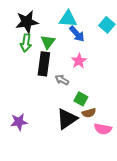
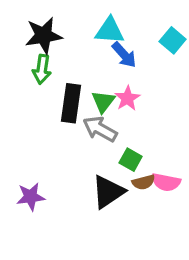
green triangle: (48, 42) -> (103, 102), moved
gray arrow: (62, 80) -> (100, 129), size x1.5
pink semicircle: (103, 129) -> (166, 182), moved

